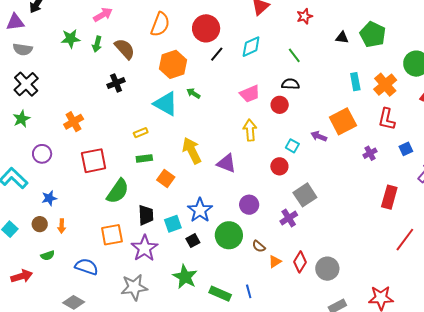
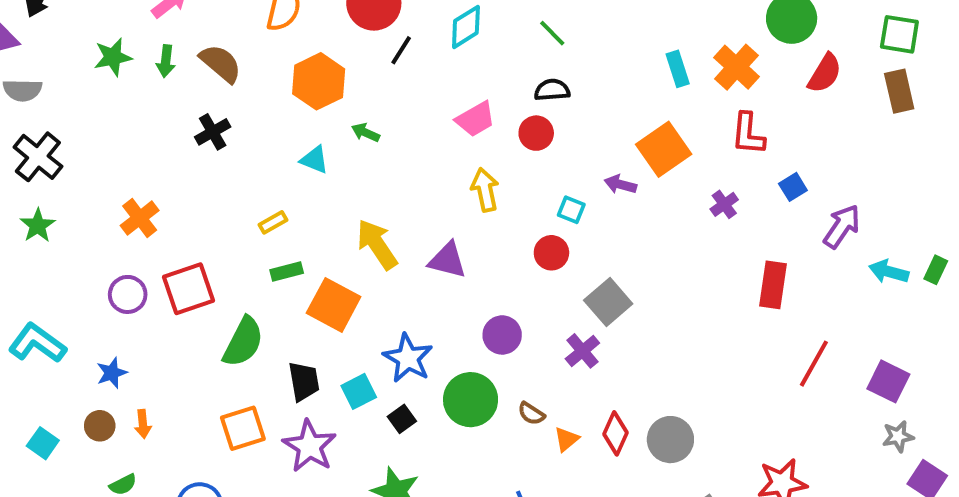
cyan triangle: (166, 104) -> (314, 160), size x0.6
purple circle: (42, 154) -> (128, 294), moved
orange square: (166, 178) -> (334, 305), size x1.5

